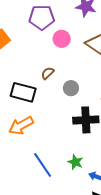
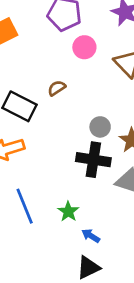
gray circle: (71, 88) -> (100, 127), moved

